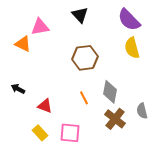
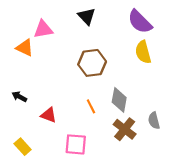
yellow rectangle: (40, 133) -> (23, 147), moved

